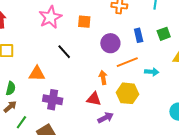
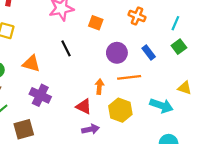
green square: (164, 34) -> (179, 47), moved, turned -32
blue rectangle: (139, 35) -> (149, 53), turned -40
cyan arrow: (152, 72) -> (161, 106), moved, size x1.5

